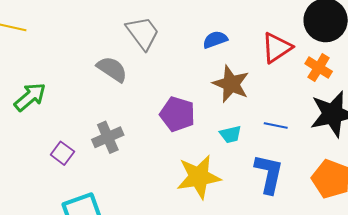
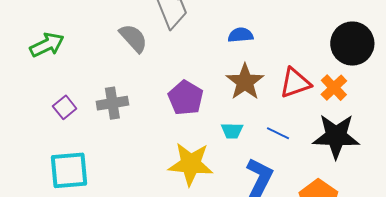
red triangle: (277, 48) -> (295, 83), moved

